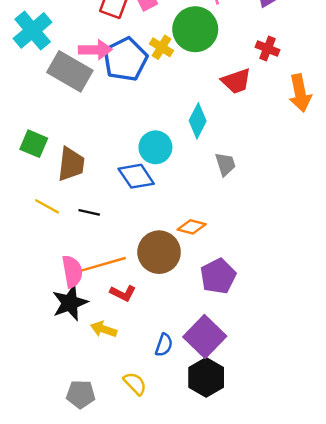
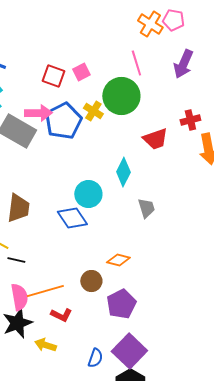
red cross: (267, 49) -> (190, 120), moved, turned -36
black line: (89, 212) -> (16, 260), moved
brown circle: (159, 252) -> (91, 281), size x0.6
purple pentagon: (218, 276) -> (121, 304), moved

